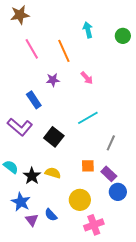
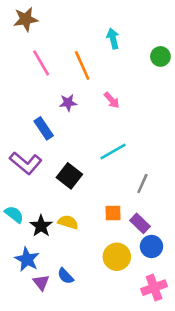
green circle: (123, 36) -> (160, 56), moved
yellow circle: (80, 200) -> (117, 257), moved
pink cross: (94, 225) -> (154, 288), moved

